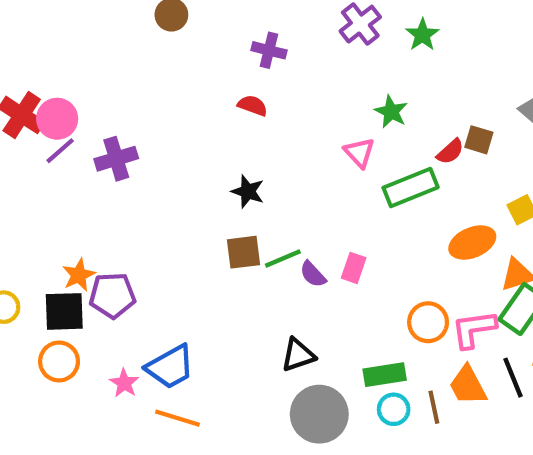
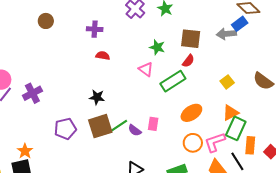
red semicircle: (253, 106) -> (103, 56), moved
brown square: (479, 140) -> (191, 39), moved, size x1.5
orange ellipse: (472, 243) -> (191, 113), moved
brown square: (243, 252) -> (100, 126), size x1.4
purple pentagon: (112, 295) -> (65, 129), moved

